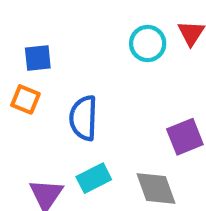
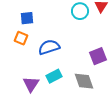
blue semicircle: (83, 118) -> (49, 47), turned 70

